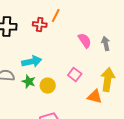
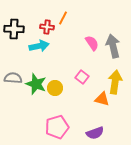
gray arrow: (106, 44) -> (113, 46), size x1.6
cyan arrow: (32, 62) -> (39, 46), moved
green star: (29, 82) -> (36, 84), size x1.5

